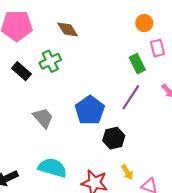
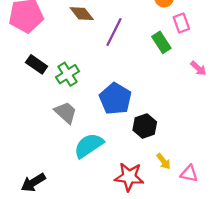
green cross: (50, 61) -> (68, 74), moved
purple line: (131, 97) -> (114, 32), moved
cyan semicircle: (52, 168) -> (89, 146), moved, turned -44

